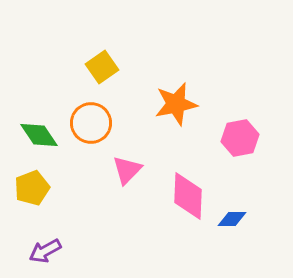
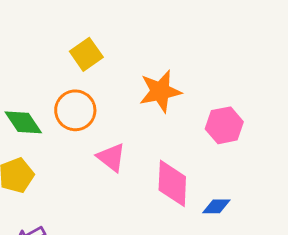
pink triangle: (127, 170) -> (111, 157), turned -36

